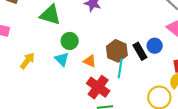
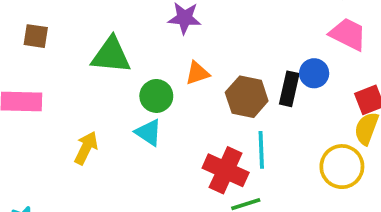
black rectangle: (140, 51) -> (289, 89), turned 54
orange triangle: (90, 61) -> (197, 73), moved, turned -32
cyan line: (120, 68) -> (261, 150), moved

